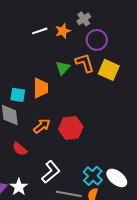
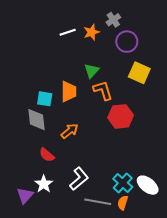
orange L-shape: (85, 63) -> (103, 90), moved
red hexagon: (71, 128) -> (121, 116), moved
white star: (19, 187) -> (44, 184), moved

